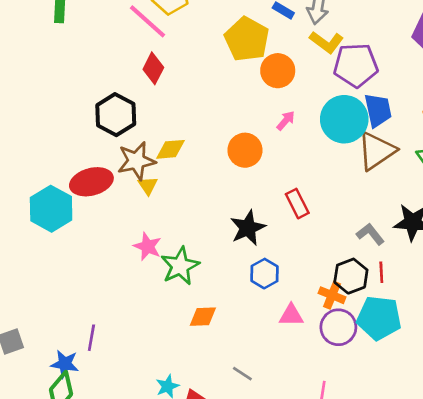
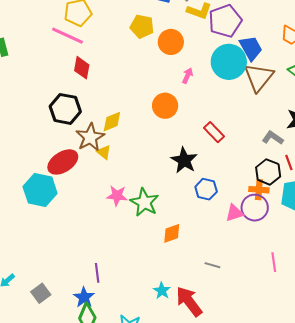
yellow pentagon: (247, 39) -> (142, 26), size x0.7
purple circle: (338, 327) -> (255, 208), moved
blue star: (65, 364) -> (84, 297), turned -30

